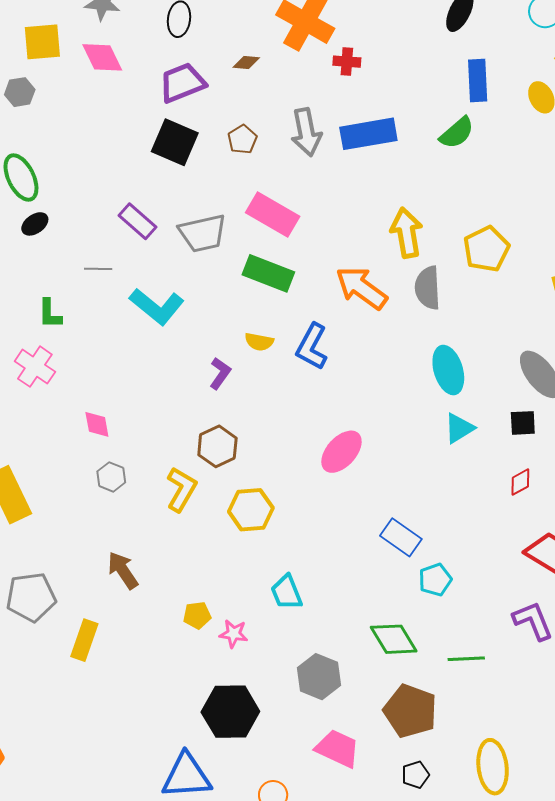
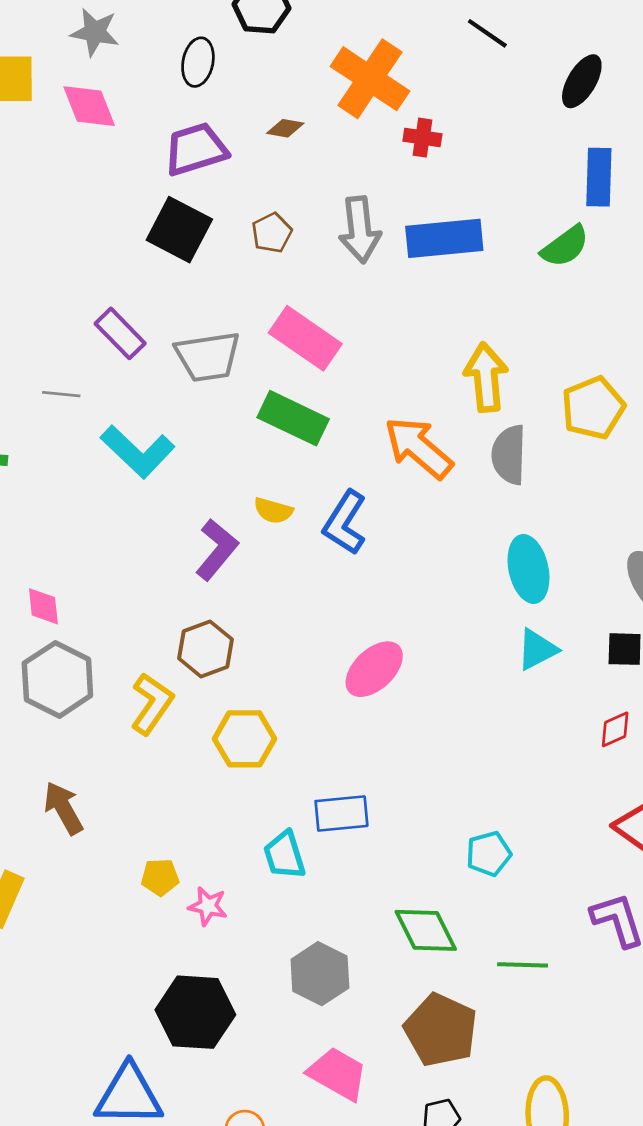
purple L-shape: (220, 373) -> (217, 550), size x1.4
gray hexagon: (111, 477) -> (57, 679), size x1.8
blue rectangle: (401, 537) -> (341, 813), moved, turned -45

